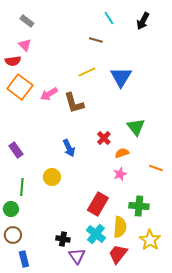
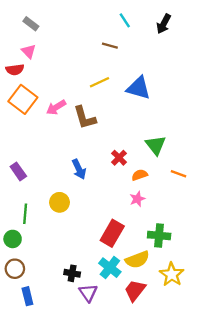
blue triangle: (121, 77) -> (138, 88), turned -45
orange line: (156, 168) -> (179, 174), moved
yellow semicircle: (120, 227) -> (137, 260), turned 65

